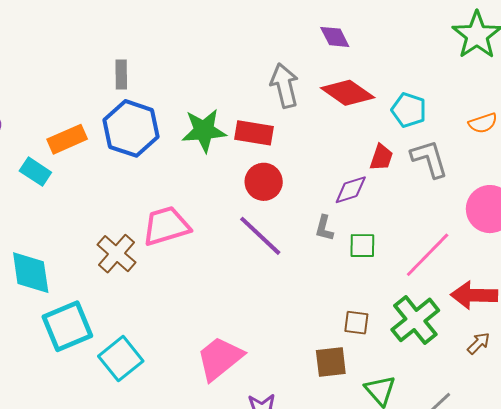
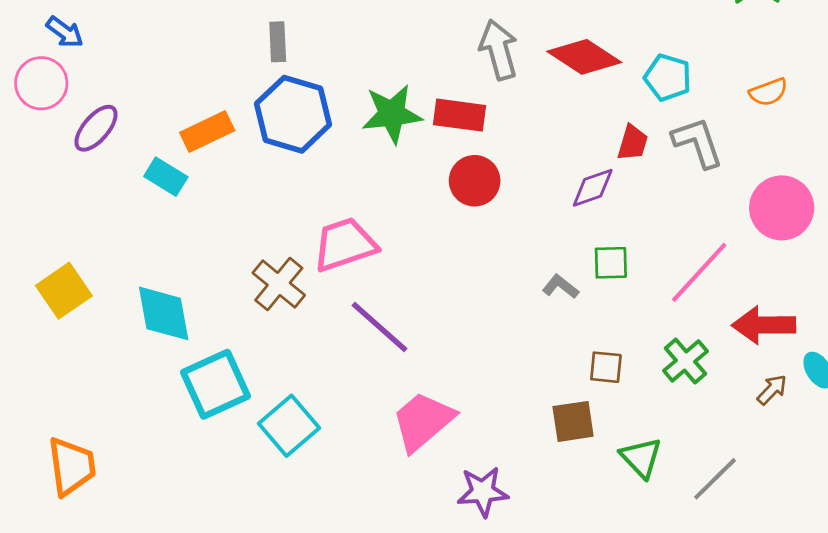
gray L-shape: (324, 228) -> (560, 287), moved, turned 116
purple line: (260, 236) -> (379, 327), moved
green cross: (415, 320) -> (685, 361), size x0.7

